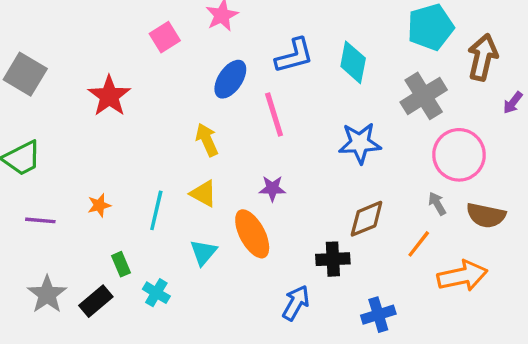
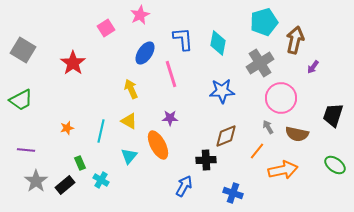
blue L-shape: (294, 56) -> (183, 39), turned -80
purple line: (40, 220) -> (26, 150), moved
blue cross: (378, 315) -> (233, 193), turned 36

